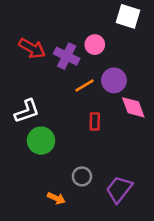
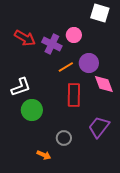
red rectangle: (95, 121) -> (74, 95), size x1.6
purple trapezoid: (119, 189) -> (99, 127), moved

